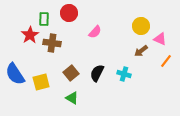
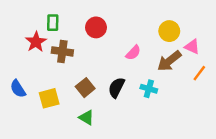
red circle: (69, 13) -> (96, 27), moved
pink semicircle: (95, 32) -> (133, 53), moved
brown arrow: (141, 51) -> (169, 61), size x1.5
blue semicircle: (15, 74) -> (18, 89), size x0.7

